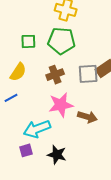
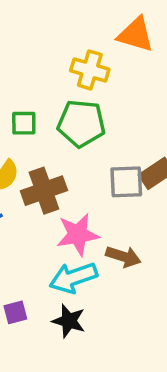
brown cross: (55, 75) -> (44, 191), moved, size x1.4
cyan arrow: (37, 129) -> (73, 278), moved

